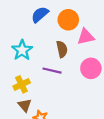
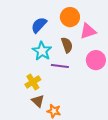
blue semicircle: (40, 15) -> (39, 25), moved
cyan star: (22, 50) -> (42, 51), moved

